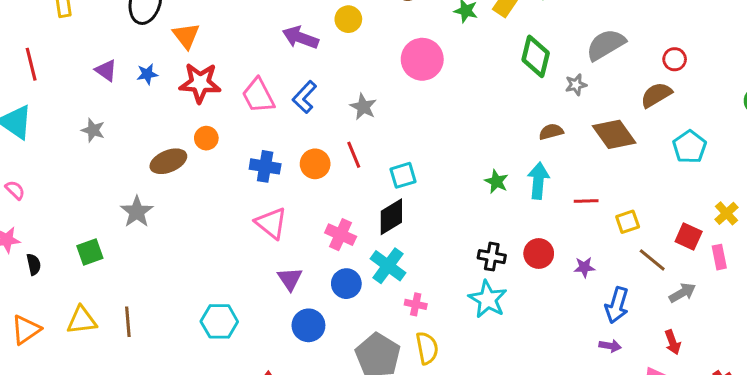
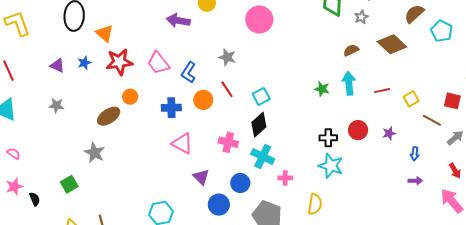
blue L-shape: (304, 97) -> (189, 72), moved
cyan pentagon: (690, 147) -> (442, 31), moved
blue circle: (346, 284) -> (240, 183), moved
blue arrow: (617, 305) -> (415, 154), size x0.6
yellow semicircle: (427, 348) -> (315, 204), moved, turned 30

